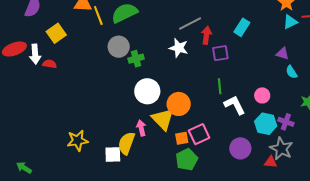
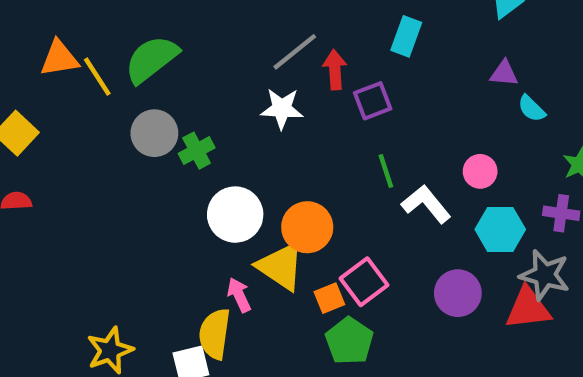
purple cross: (286, 122) -> (561, 213), moved
red triangle: (271, 162) -> (528, 308), size x1.6

